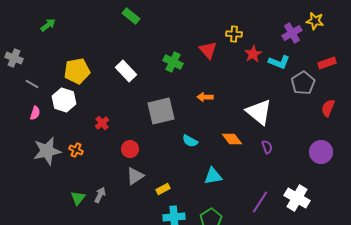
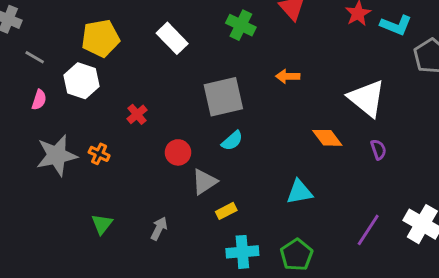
cyan semicircle: (190, 141) -> (232, 141), moved, turned -70
gray triangle: (135, 176) -> (204, 182), moved
gray arrow: (100, 195) -> (159, 228), moved

